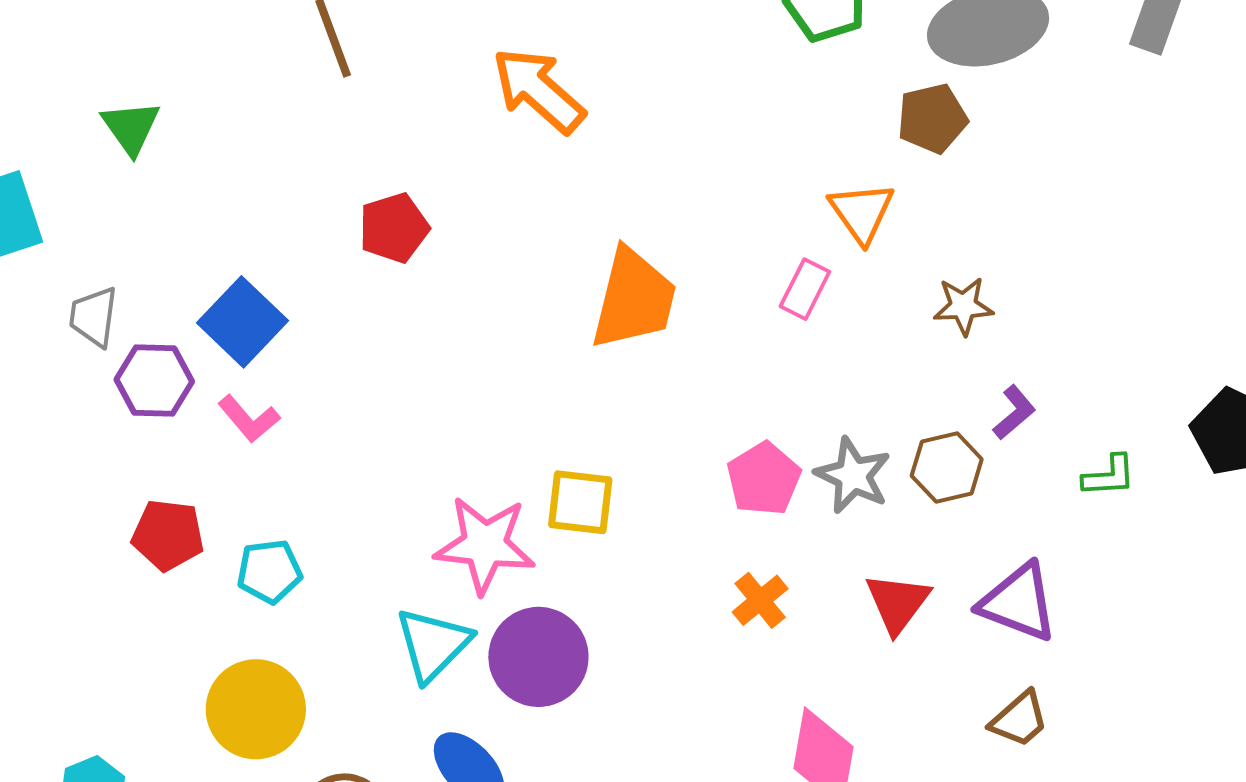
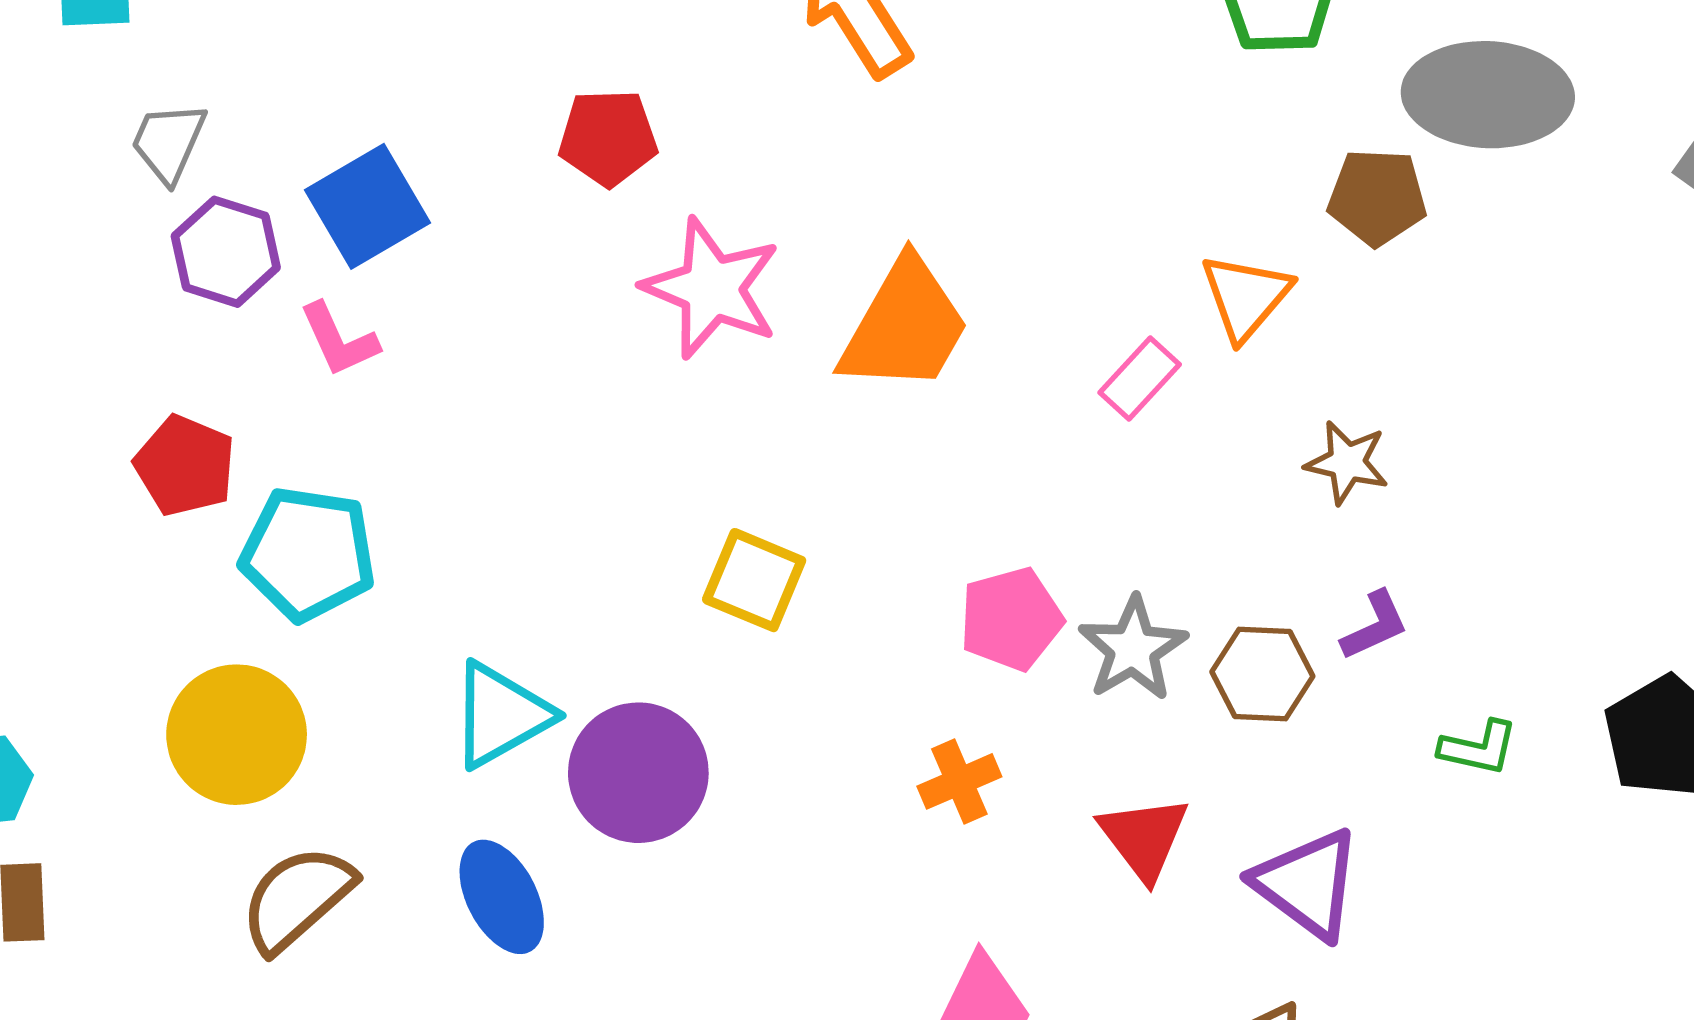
pink star: (485, 545) -> (712, 288), moved
cyan pentagon: (269, 571) -> (308, 554), size x1.5
red triangle: (898, 603) -> (1144, 838), turned -30

